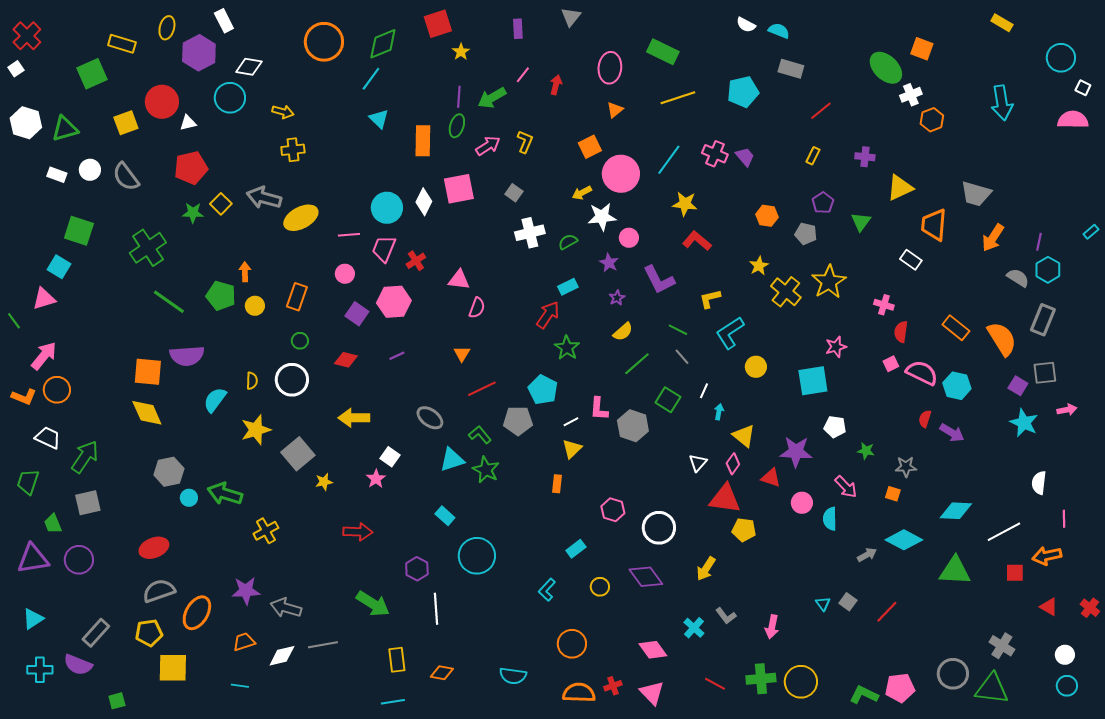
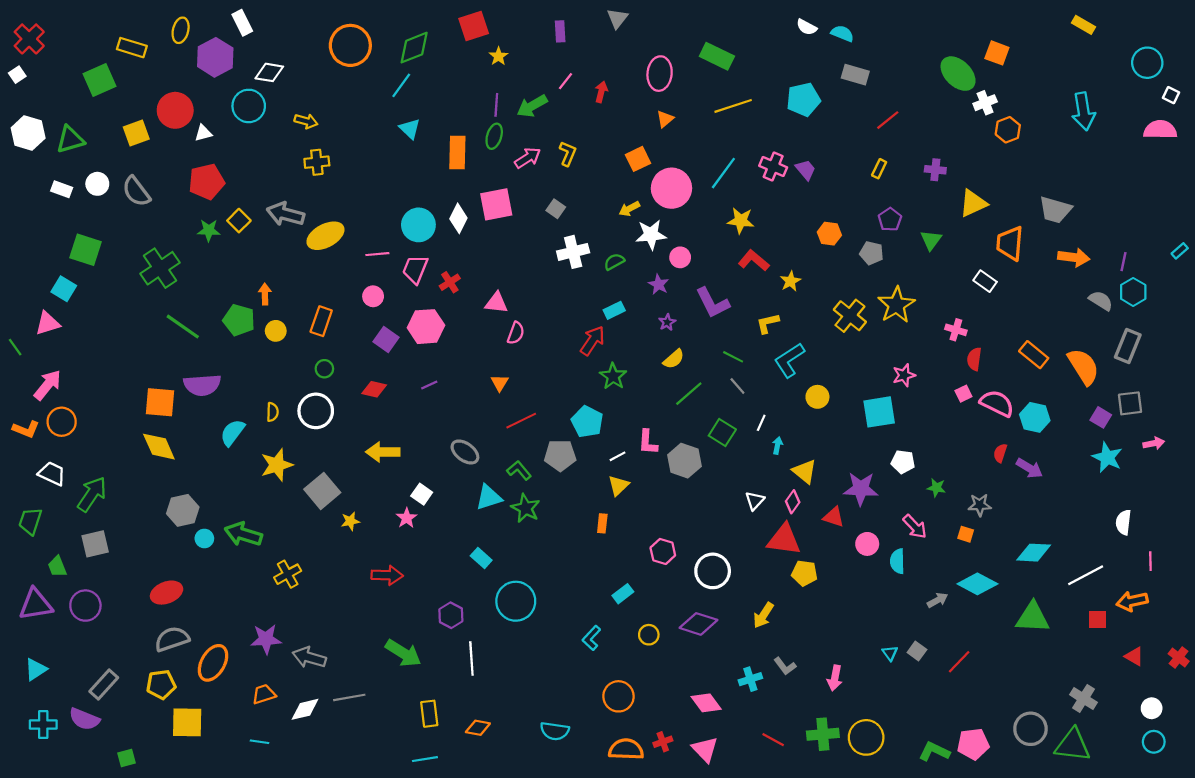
orange arrow: (993, 238) -> (1074, 257), turned -116
yellow star: (759, 266) -> (790, 281), moved
purple diamond: (646, 577) -> (699, 624), turned -36
cyan cross: (694, 628) -> (750, 679), turned 30

